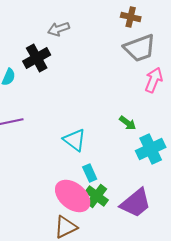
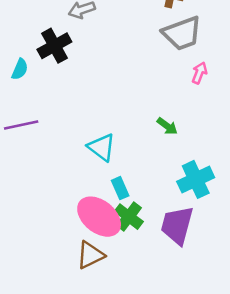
pink arrow: (154, 80) -> (199, 73), size x0.7
cyan cross: (151, 149) -> (196, 179), moved
purple trapezoid: (136, 203) -> (177, 225), turned 144

